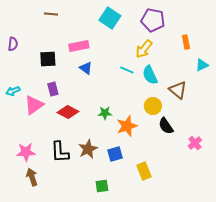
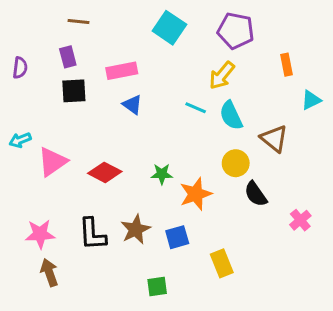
purple rectangle: (53, 89) -> (68, 57), moved

